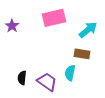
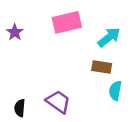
cyan semicircle: (70, 73) -> (115, 91), moved
black semicircle: (22, 78) -> (20, 108), moved

